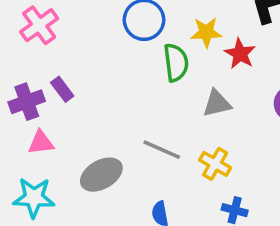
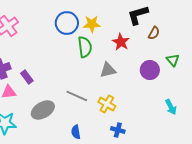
yellow star: (206, 32) -> (92, 24), moved
purple rectangle: (62, 89) -> (27, 77), moved

